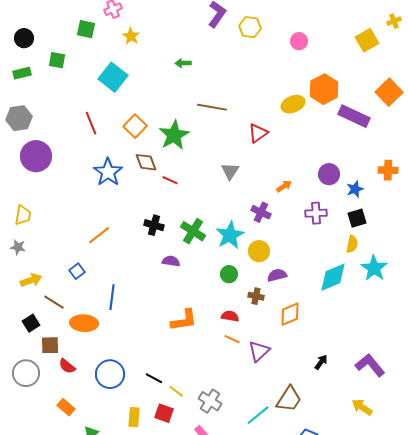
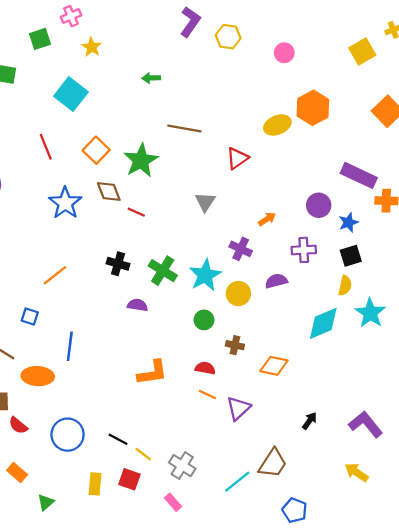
green square: (86, 29) -> (40, 39), turned -30
purple rectangle: (354, 116) -> (359, 175), moved
blue square: (77, 271) -> (30, 316), turned -35
purple semicircle: (277, 275) -> (276, 281), moved
orange diamond: (290, 314) -> (274, 366), turned 35

